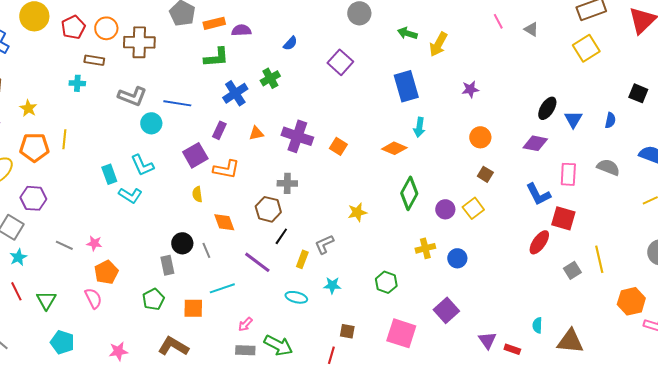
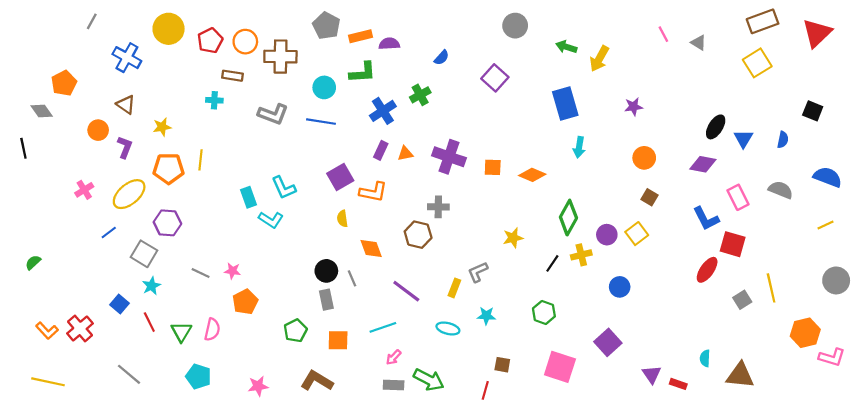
yellow star: (28, 108) -> (162, 127), turned 30
cyan circle: (151, 123) -> (324, 87), moved
purple rectangle: (219, 130) -> (381, 150), moved
orange square: (338, 146) -> (493, 167), turned -30
orange diamond: (394, 148) -> (532, 175), moved
pink rectangle: (568, 174) -> (738, 197), turned -30
black line: (281, 236) -> (552, 263), moved
yellow cross: (425, 248) -> (581, 255), moved
gray rectangle: (167, 265) -> (326, 300), moved
cyan line: (222, 288) -> (383, 327), moved
pink semicircle: (93, 298) -> (212, 330), moved, turned 40

